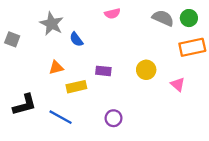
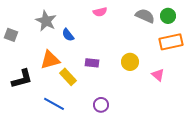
orange triangle: (56, 68) -> (50, 60), size x1.5
yellow rectangle: (76, 87) -> (68, 77), turned 60
black L-shape: (25, 105) -> (22, 79), moved

